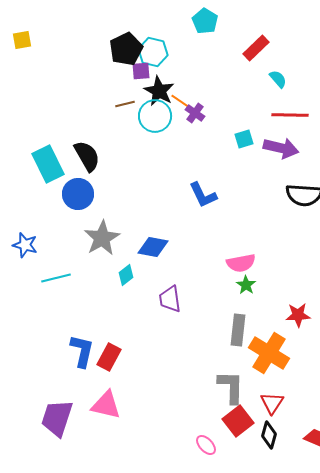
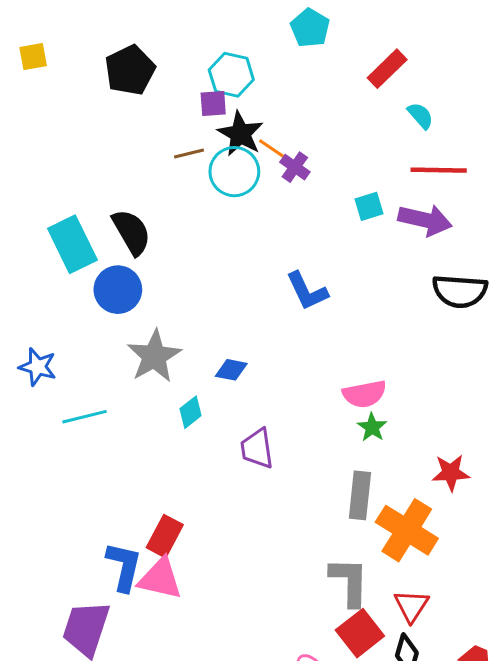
black pentagon: (126, 49) -> (130, 70), moved
blue diamond: (153, 247) -> (231, 370), size x0.7
blue L-shape: (82, 351) -> (124, 566), moved
pink triangle: (106, 405) -> (160, 579), moved

